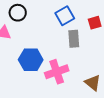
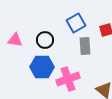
black circle: (18, 13) -> (45, 40), moved

